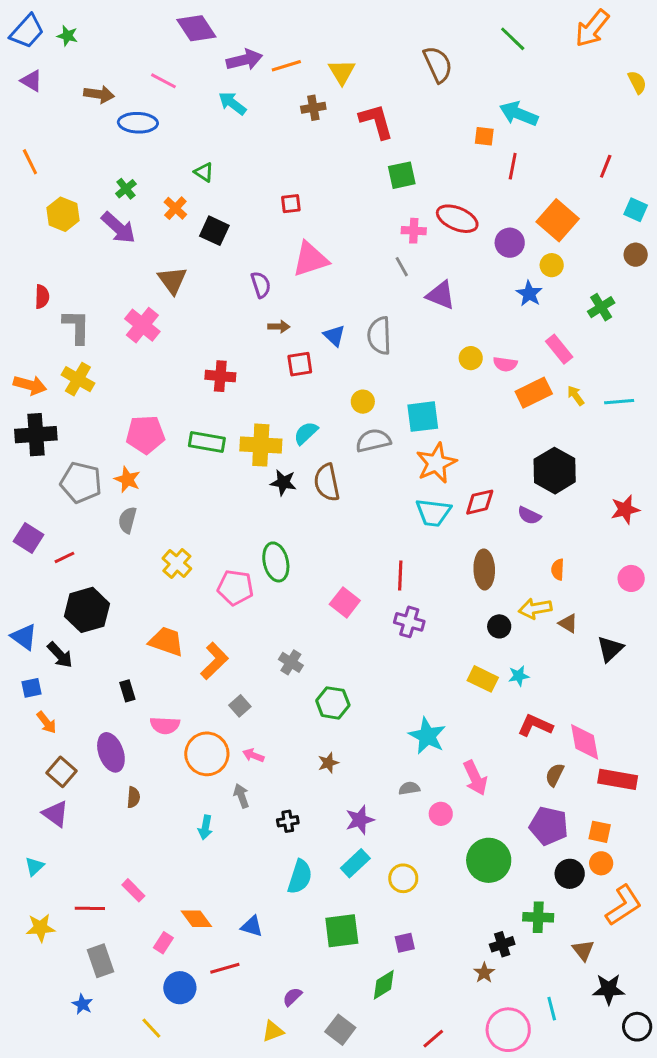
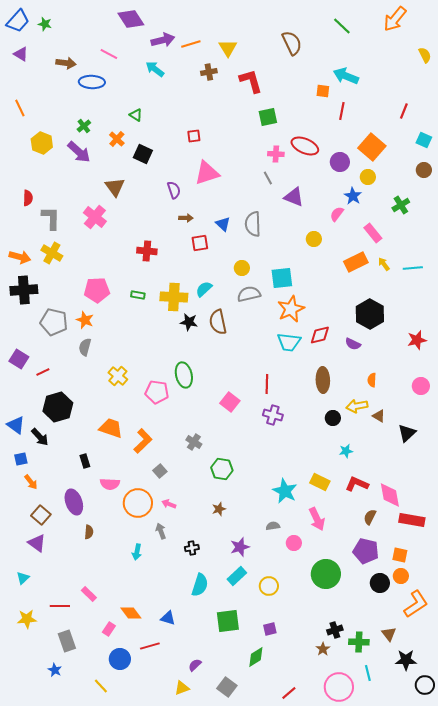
pink semicircle: (505, 364) -> (337, 214), moved, turned 119
green rectangle: (207, 442) -> (138, 295), size x0.6
yellow rectangle: (483, 679) -> (320, 482), moved
green cross: (538, 917) -> (359, 642), moved

